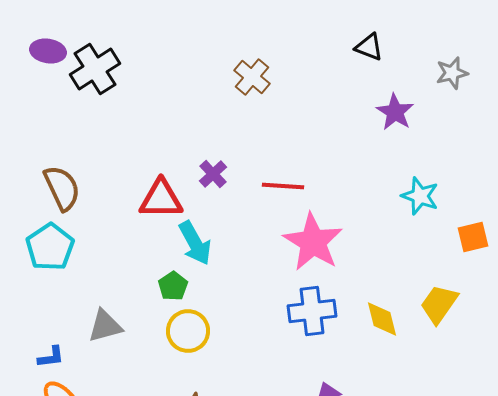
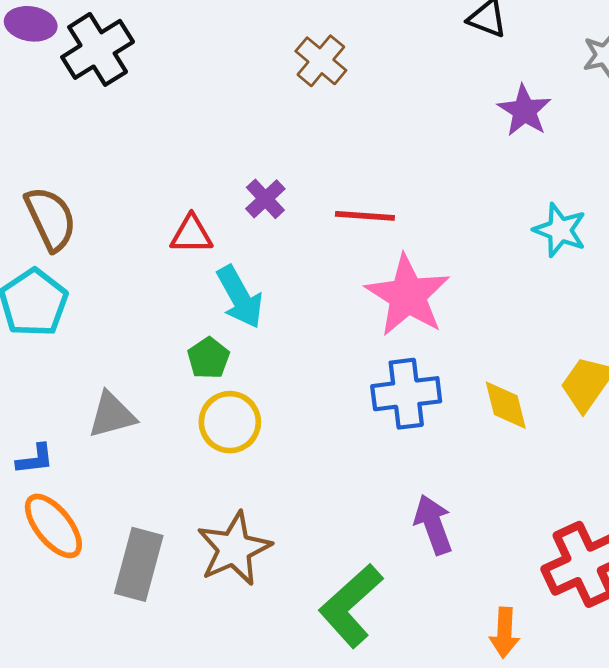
red triangle: (161, 199) -> (191, 234), size x0.7

